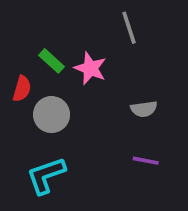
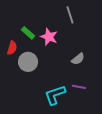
gray semicircle: (144, 109) -> (78, 59), turned -32
cyan L-shape: (46, 175) -> (55, 95), moved

